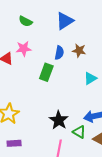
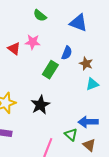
blue triangle: (65, 21) -> (78, 23), turned 42
brown star: (79, 50) -> (86, 64), moved
black star: (59, 120) -> (40, 105), moved

